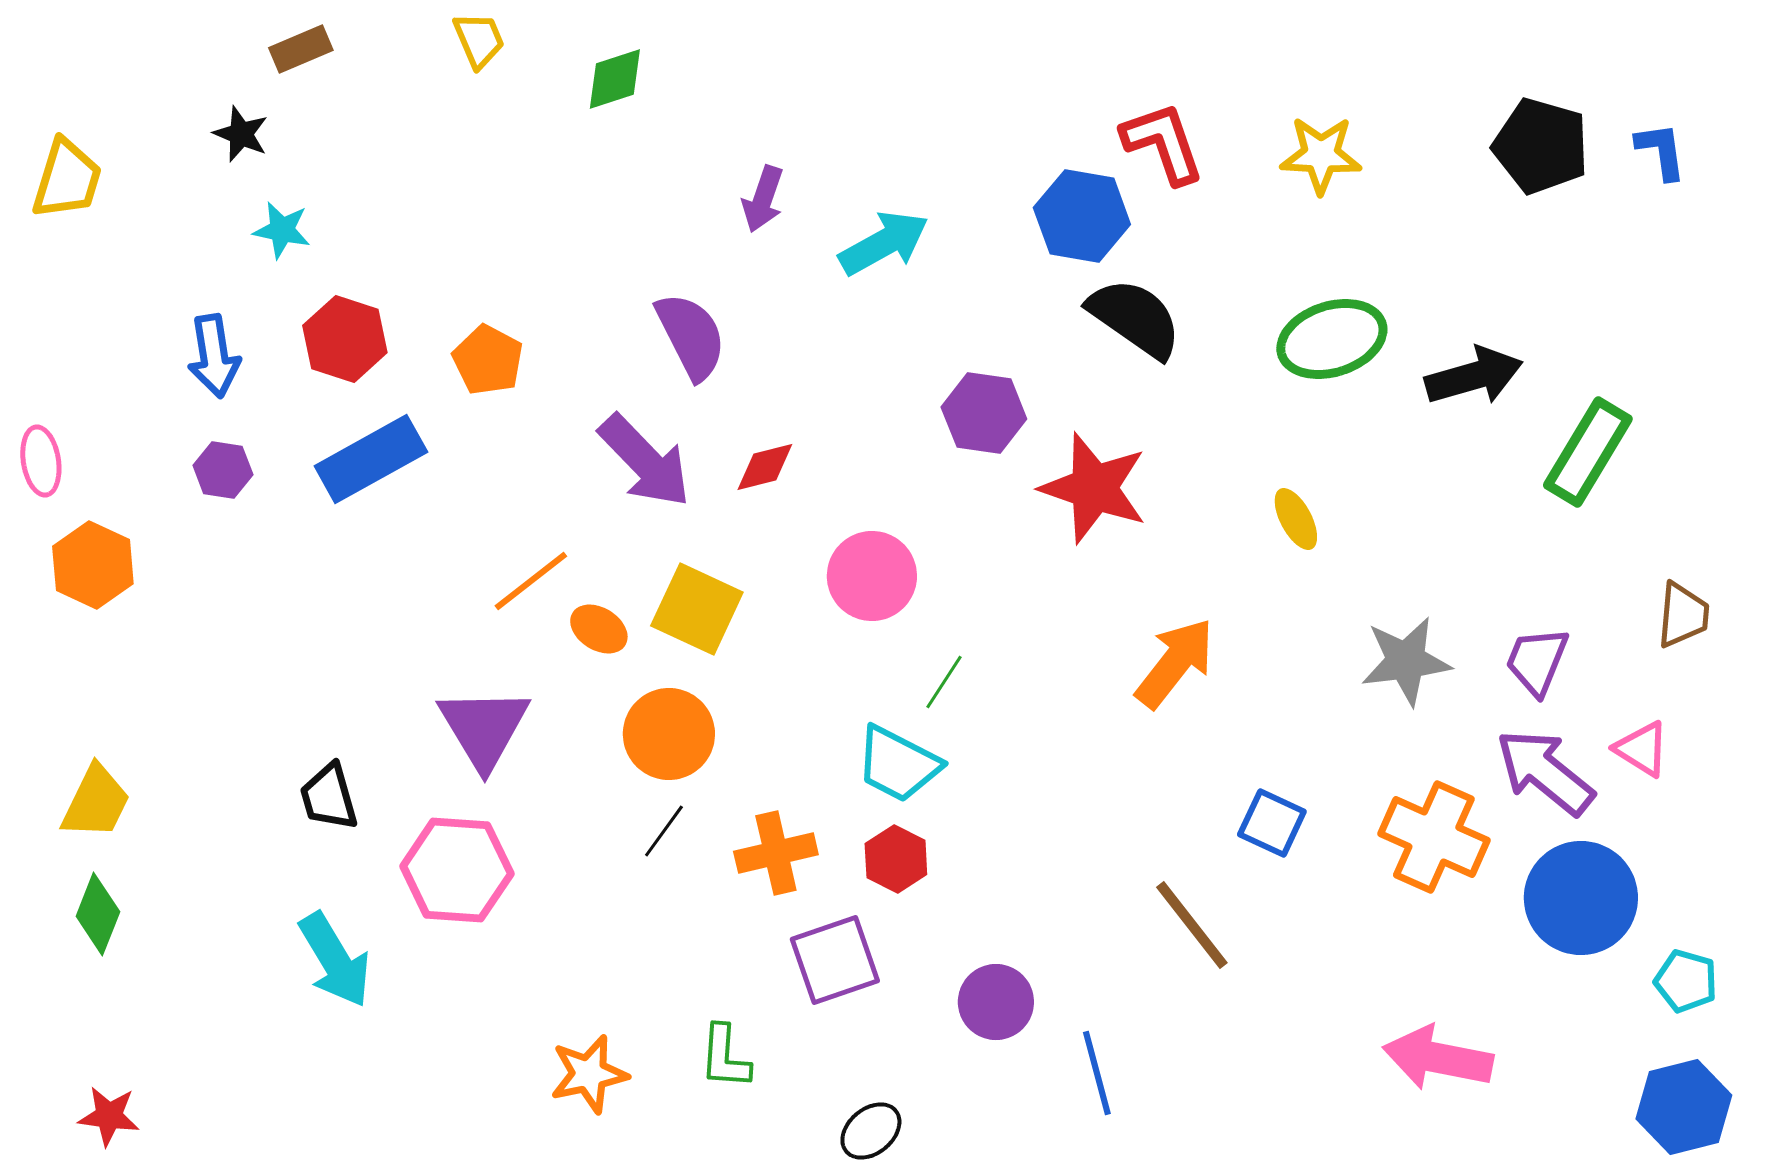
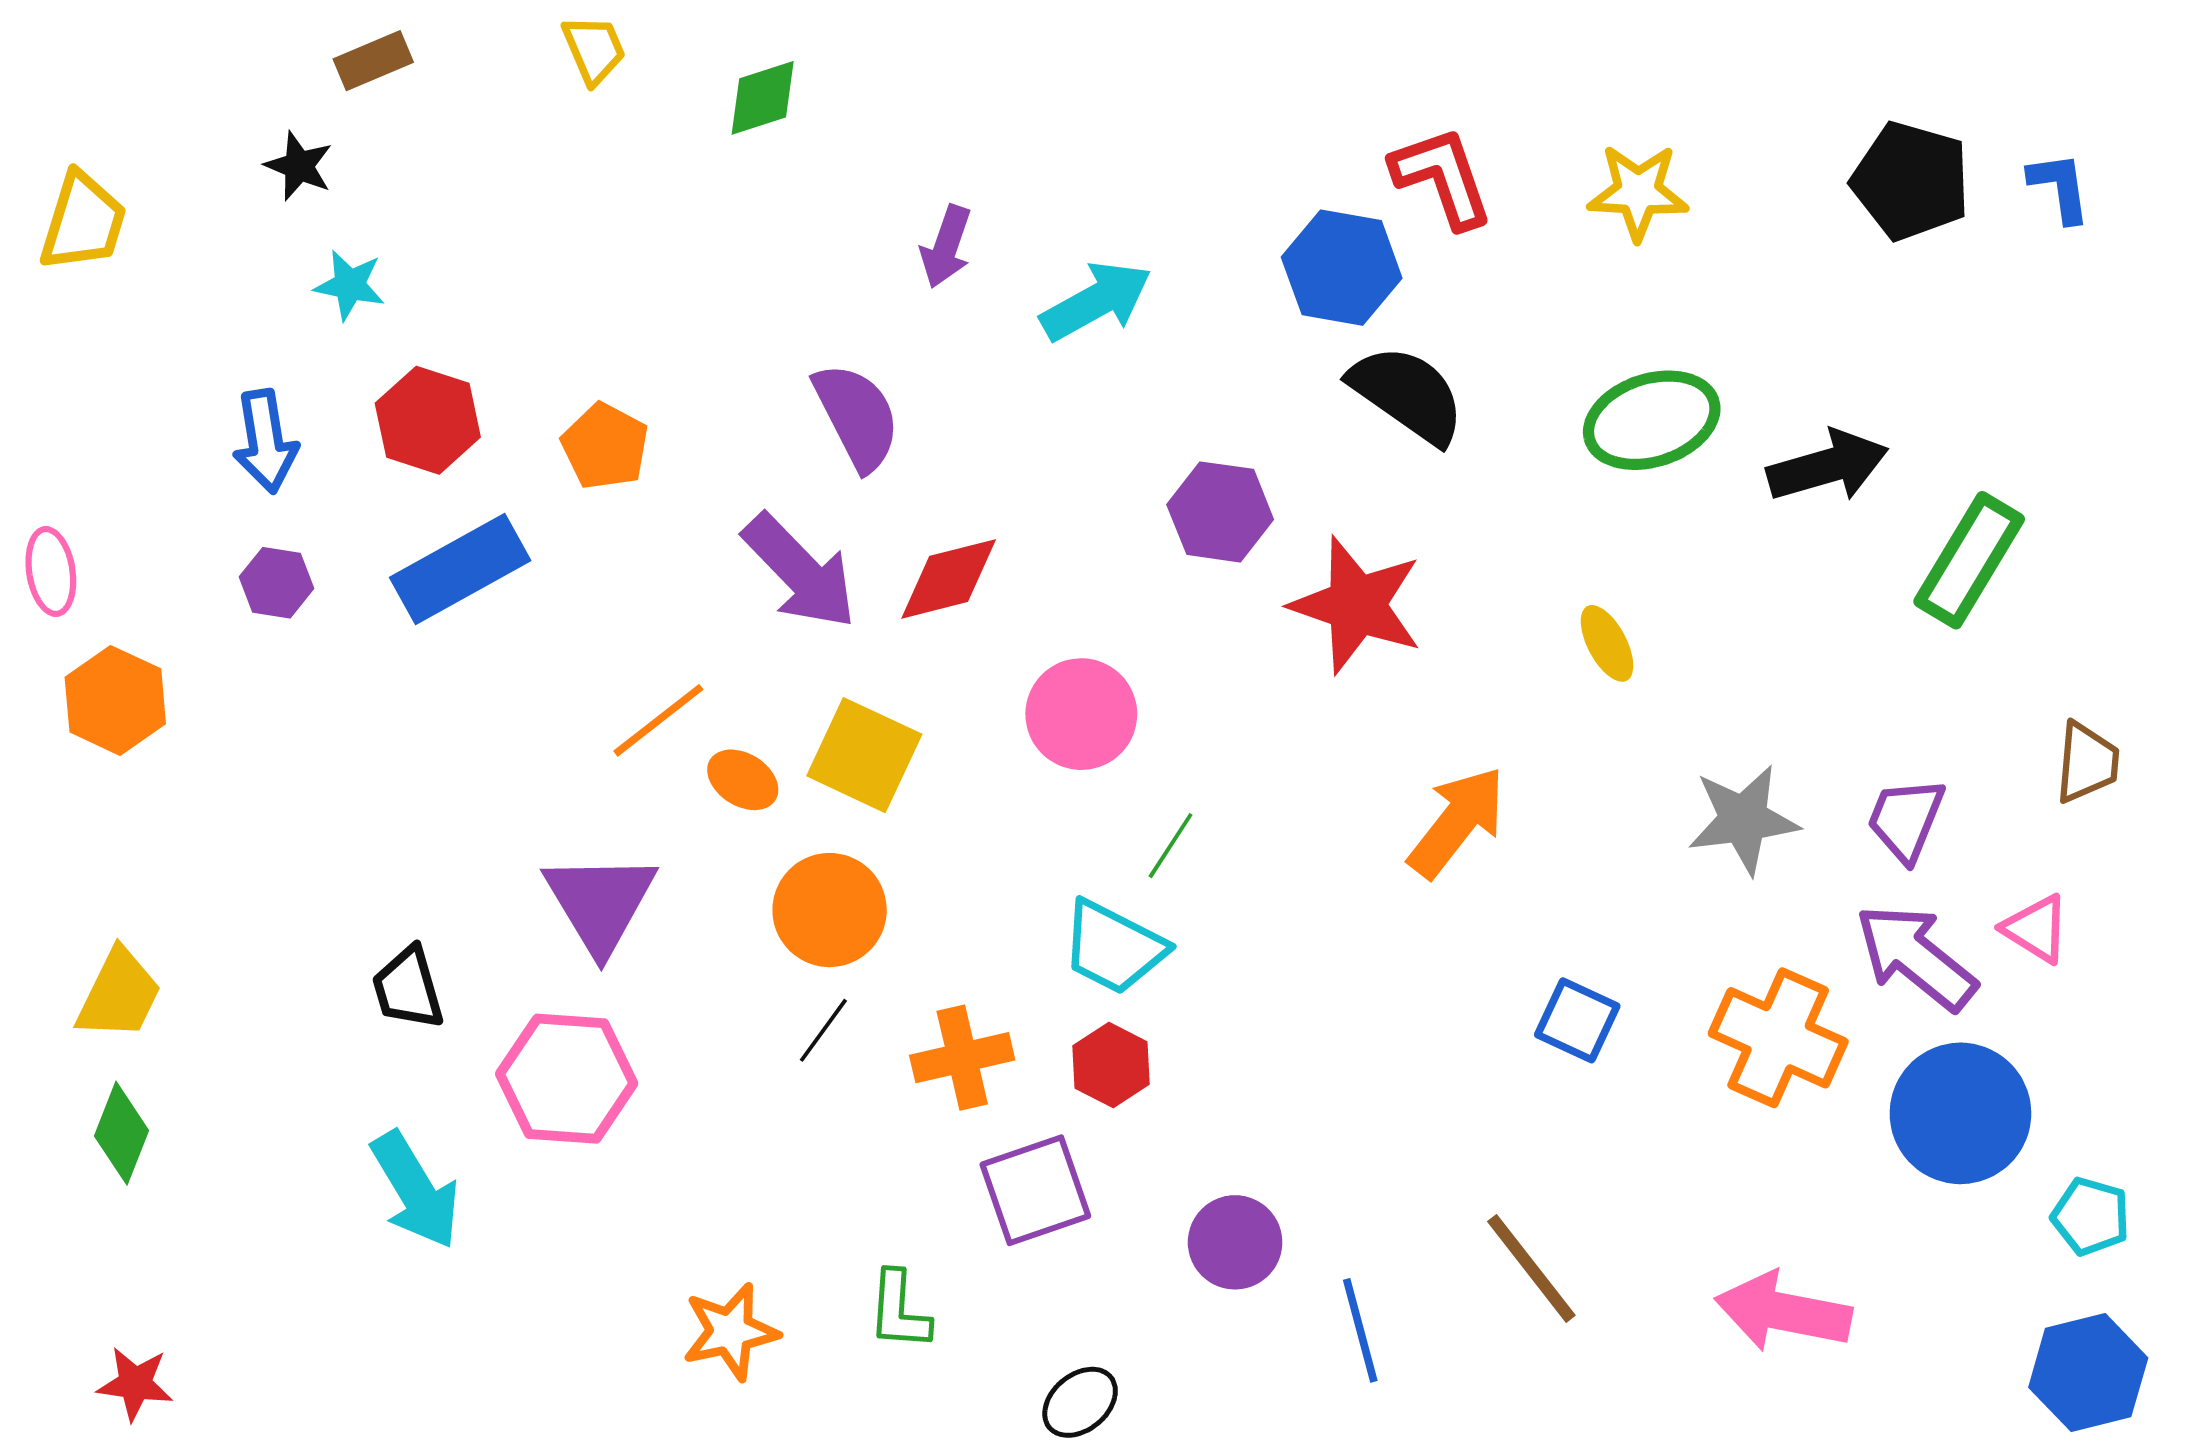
red diamond: (765, 467) -> (949, 579), size x1.4
brown line: (1192, 925) -> (1531, 1268), moved

